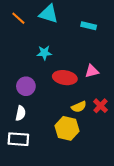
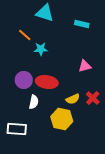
orange line: (18, 18) -> (25, 35), moved
red ellipse: (65, 78) -> (47, 82), moved
white semicircle: (21, 113) -> (34, 102), moved

